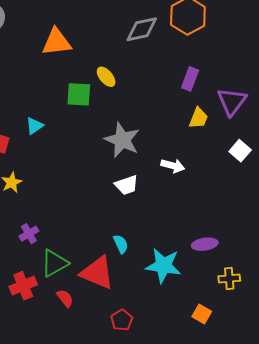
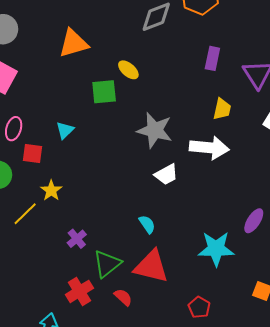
yellow trapezoid: (198, 118) -> (222, 109), moved
white arrow: (173, 166) -> (209, 148), size x1.6
cyan semicircle: (121, 244) -> (147, 224), moved
purple ellipse: (205, 244) -> (254, 221), turned -40
red pentagon: (122, 320) -> (199, 307), moved

